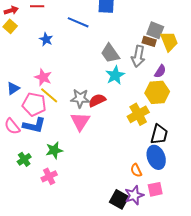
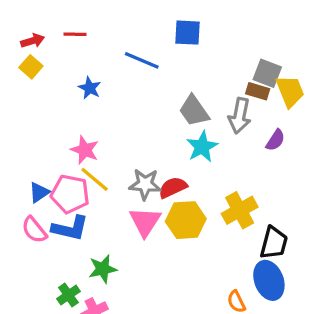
blue triangle: (13, 88) -> (39, 192), moved
yellow hexagon: (157, 92) -> (186, 220), moved
green cross: (24, 159) -> (68, 295), moved

